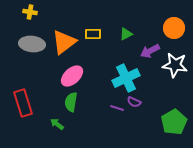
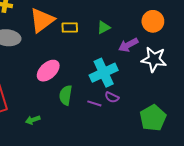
orange triangle: (64, 42) -> (42, 20), moved
green semicircle: (71, 102) -> (66, 95), moved
green arrow: (57, 124) -> (33, 120), turned -56

